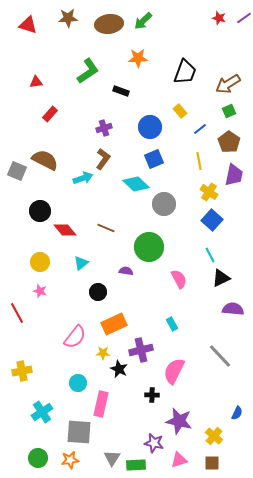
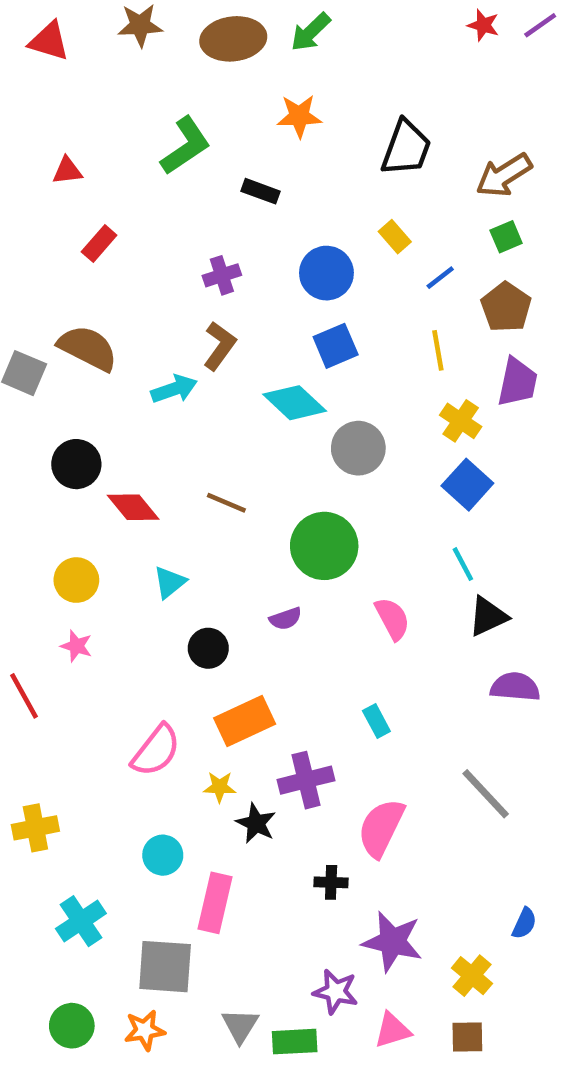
purple semicircle: (126, 271) -> (286, 619), moved, turned 152

